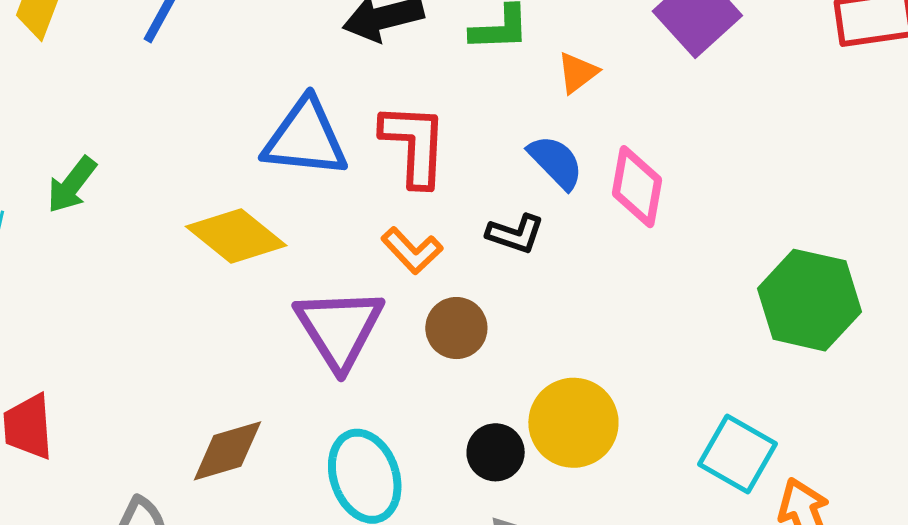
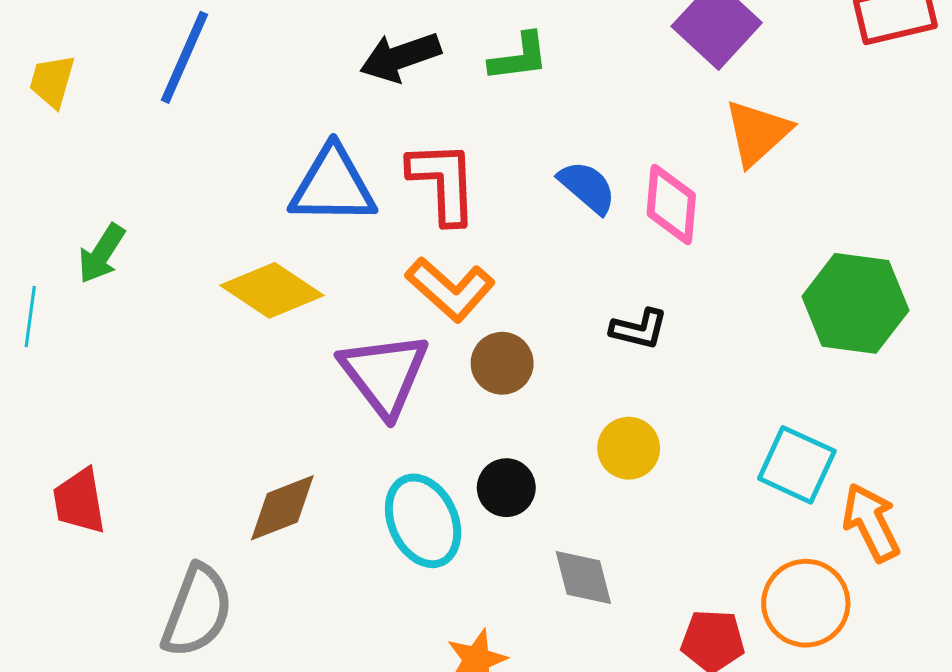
orange triangle: (577, 73) -> (757, 133), moved, size x1.6
black L-shape: (515, 234) -> (639, 329), moved
orange L-shape: (412, 251) -> (450, 289), size x1.4
yellow circle: (573, 423) -> (629, 448), size x0.7
black circle: (496, 452) -> (506, 488), moved

